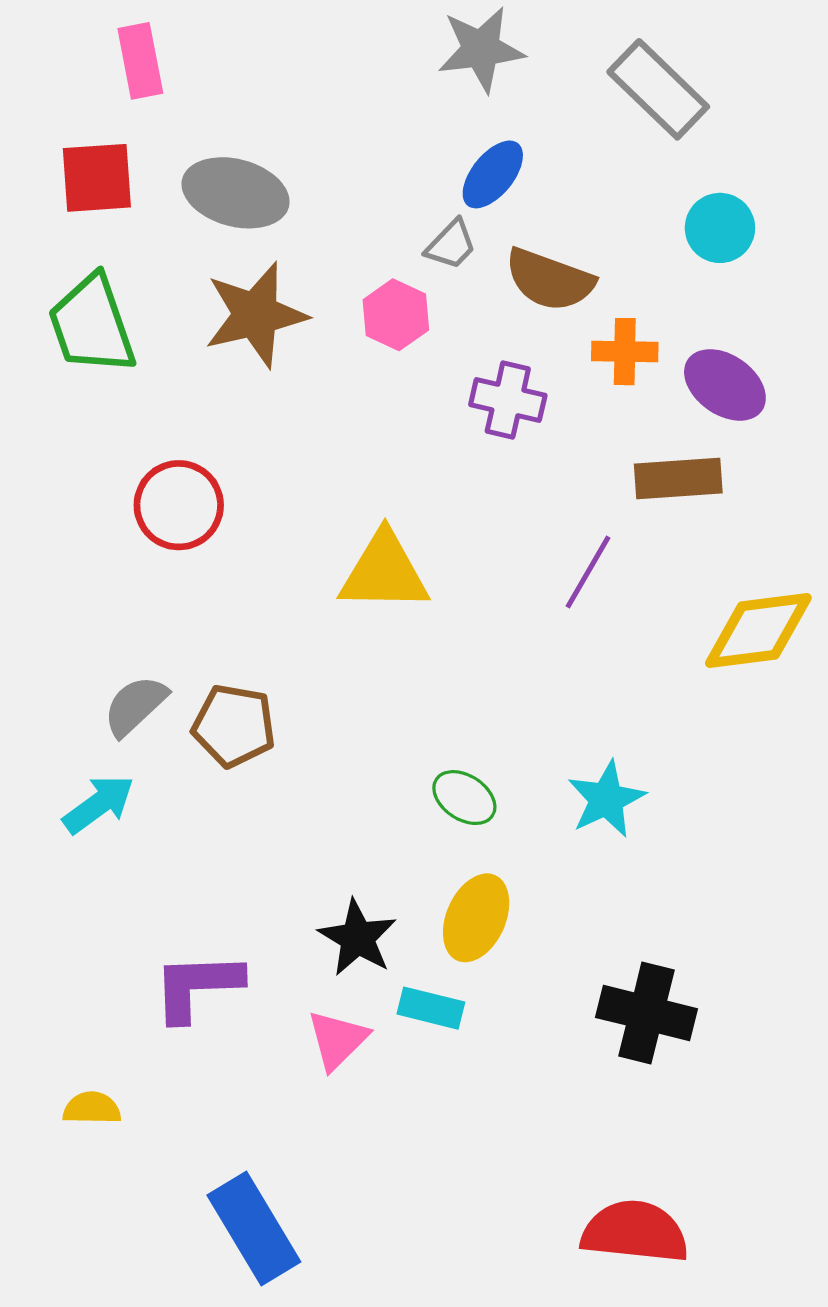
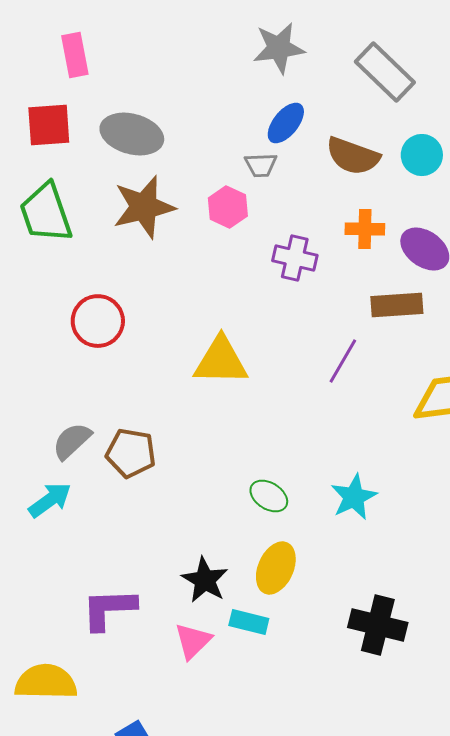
gray trapezoid: (451, 245) -> (261, 165), turned 44
brown semicircle: (550, 280) -> (353, 156), moved
yellow semicircle: (92, 1108) -> (46, 682), size x1.8

